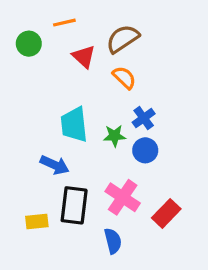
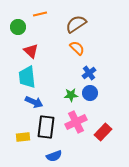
red triangle: (84, 57) -> (31, 51), moved
cyan trapezoid: (74, 124) -> (27, 77), moved
green star: (115, 136) -> (71, 95), moved
pink cross: (123, 197) -> (76, 122), turned 30
blue semicircle: (113, 241) -> (54, 156), moved, turned 84

